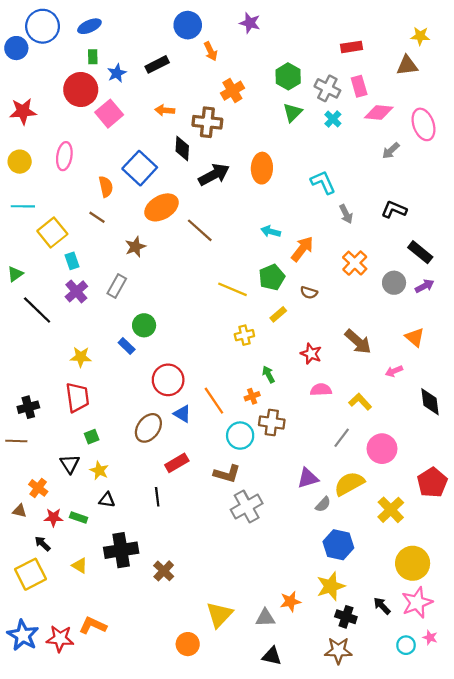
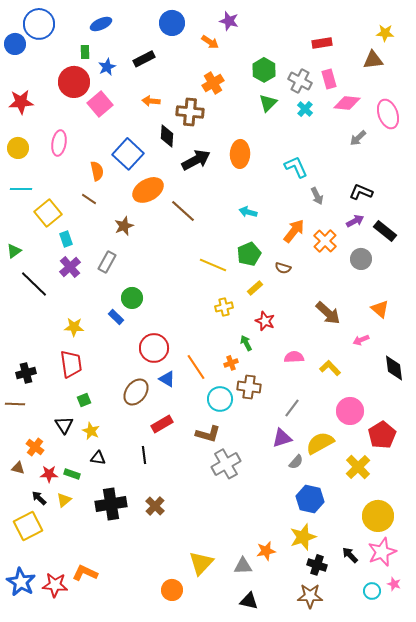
blue ellipse: (89, 26) -> (101, 24), moved
orange arrow: (211, 51) -> (210, 42), moved, turned -30
orange arrow: (302, 249) -> (294, 231), moved
purple arrow: (425, 286) -> (355, 221), moved
red star: (311, 354) -> (265, 321), moved
gray line: (342, 438) -> (292, 408), moved
red pentagon: (432, 482) -> (382, 435), moved
yellow triangle: (80, 565) -> (64, 500), moved, turned 49
brown cross: (164, 571) -> (155, 506), moved

